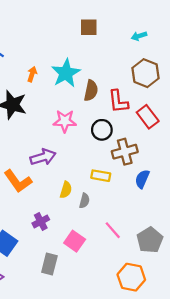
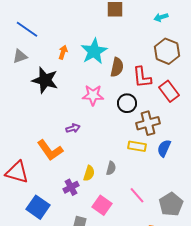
purple arrow: (43, 157) -> (73, 128), size x0.6
yellow rectangle: (101, 176) -> (137, 146), moved
yellow semicircle: (66, 190) -> (89, 173), moved

